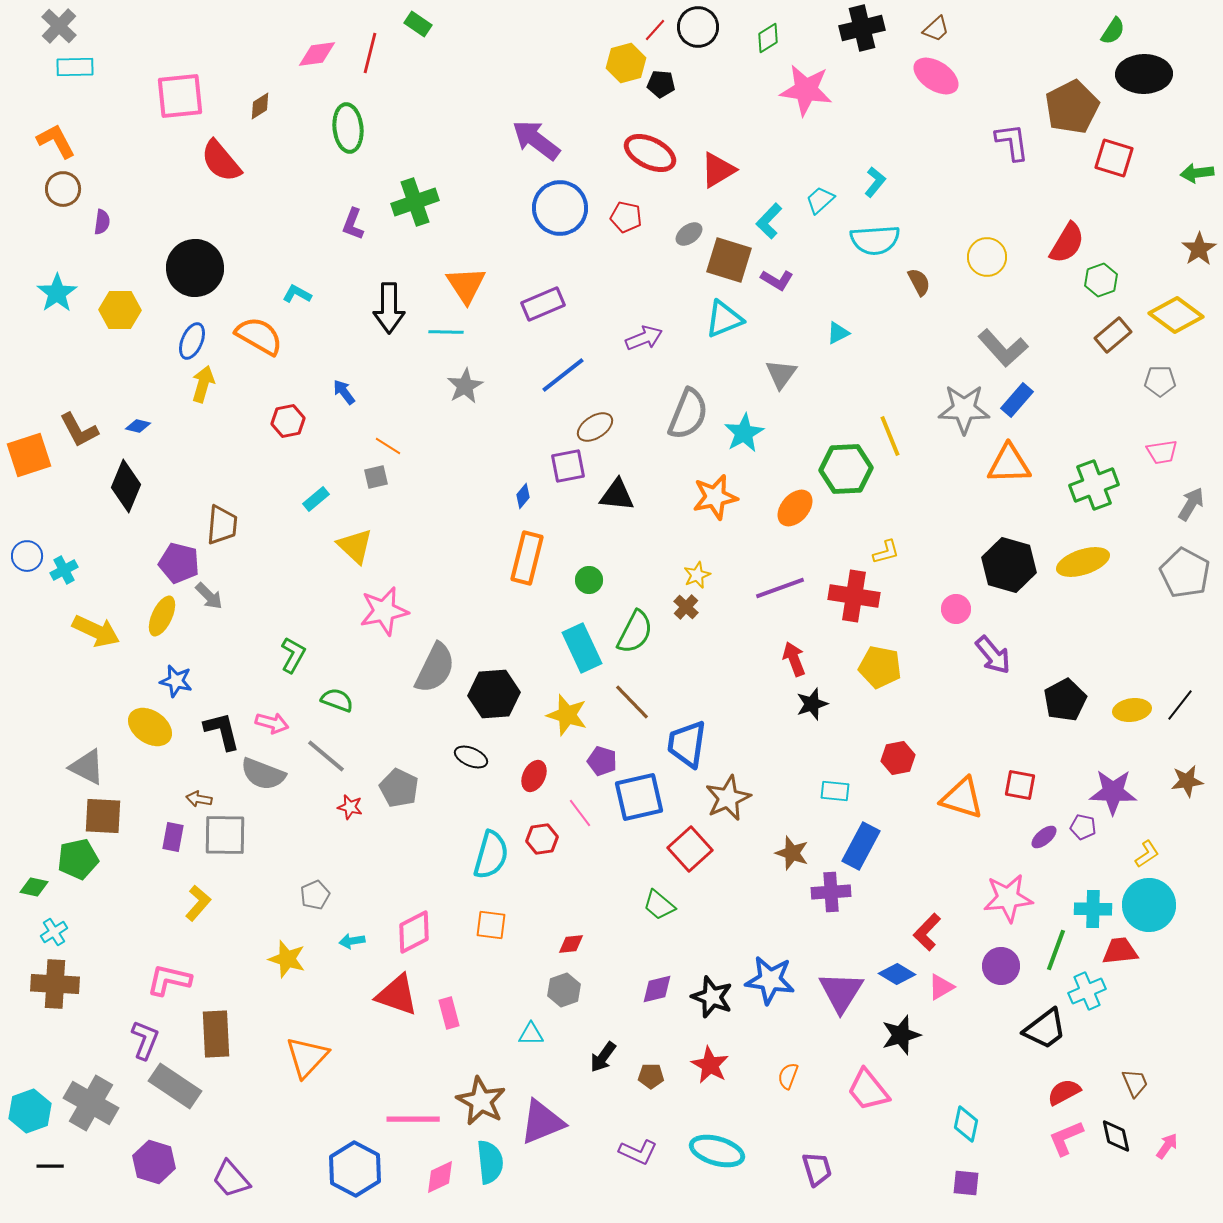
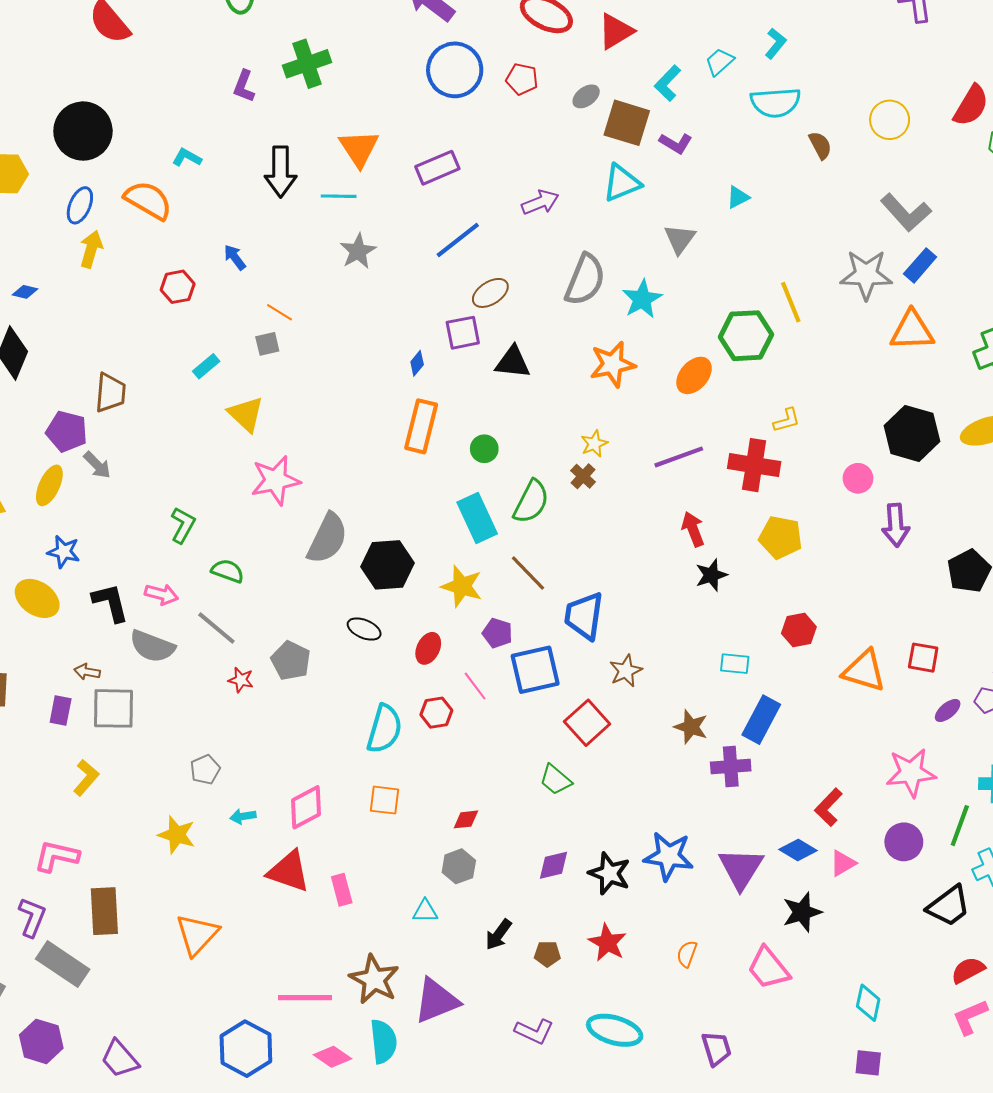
purple arrow: (993, 655) -> (896, 525), turned 36
brown star: (728, 798) -> (626, 671), size x0.7
pink diamond: (440, 1177) -> (332, 1057), turned 60

